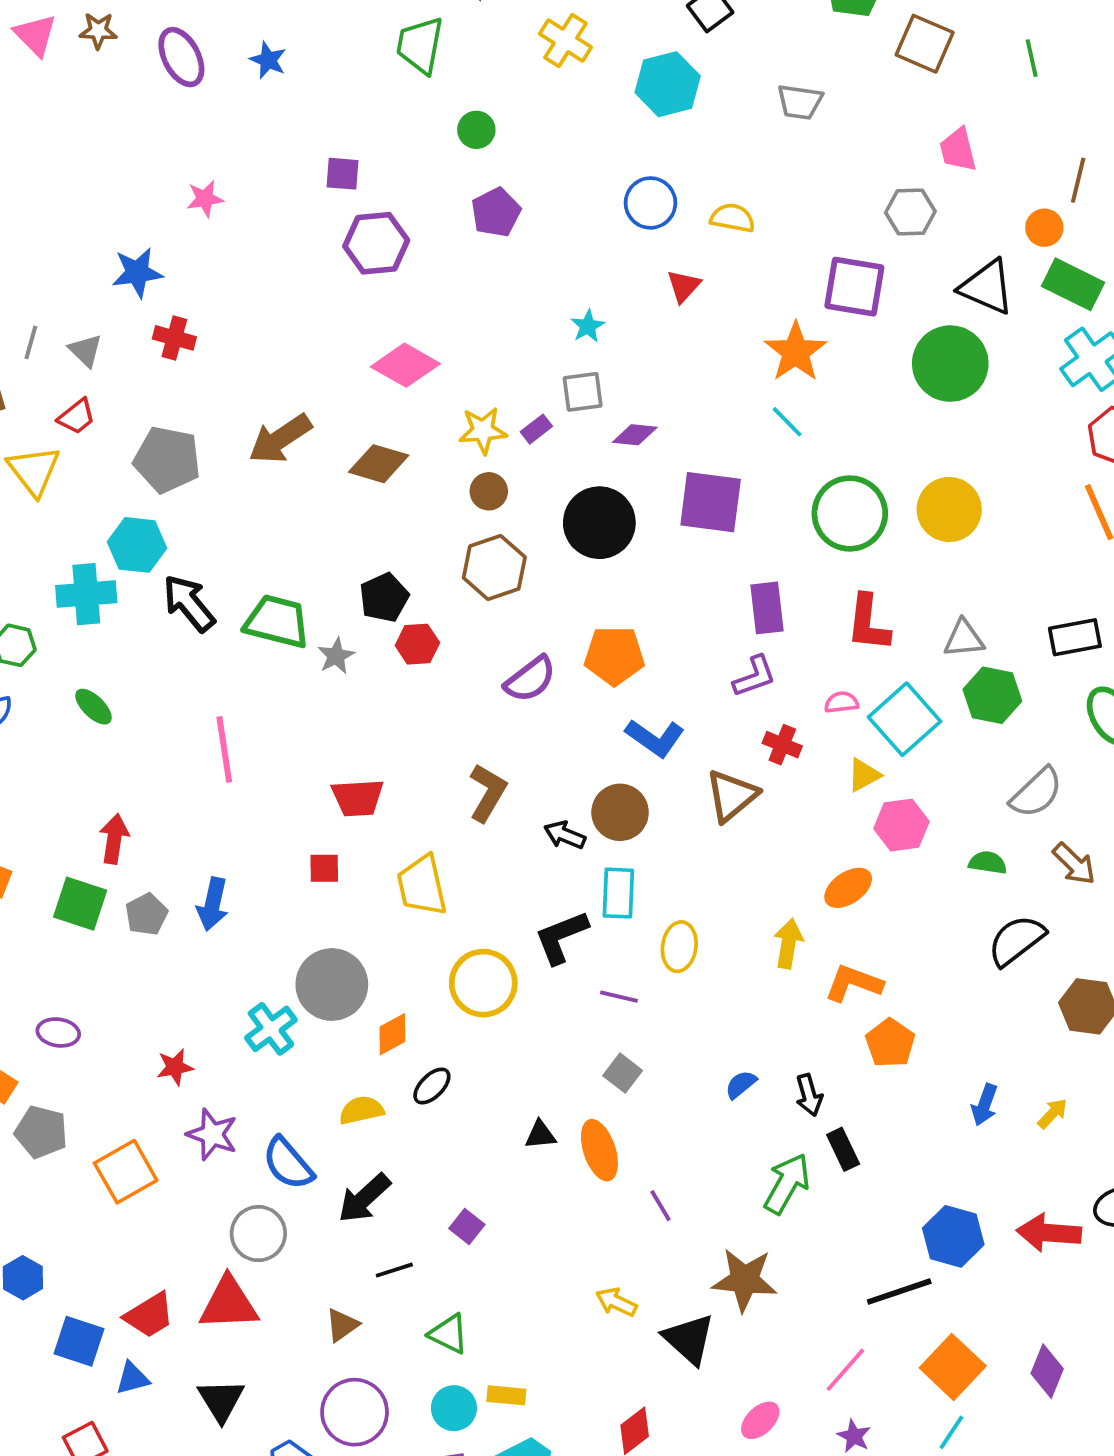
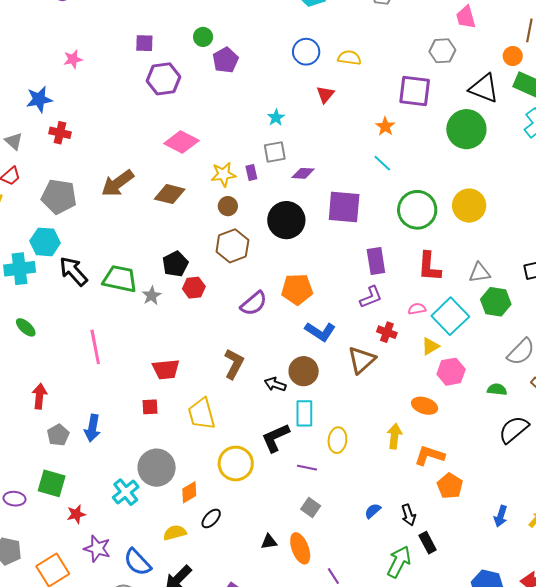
green circle: (476, 130) -> (203, 37), moved
orange star: (796, 352) -> (385, 126), size x0.6
purple rectangle: (536, 429) -> (251, 173), turned -63
orange ellipse: (848, 888) -> (425, 406), turned 55
green square: (80, 904) -> (52, 483), moved

